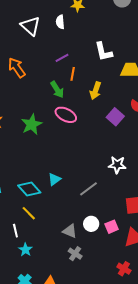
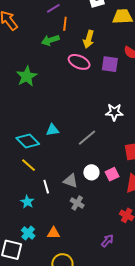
green arrow: (57, 90) -> (50, 40), turned 108
pink ellipse: (66, 115) -> (79, 62), moved
purple square: (115, 117) -> (110, 64), turned -30
cyan triangle: (54, 179) -> (52, 130), turned 32
white line: (15, 231) -> (46, 187), moved

